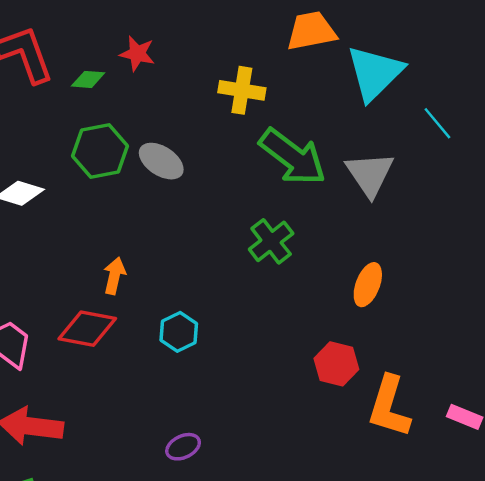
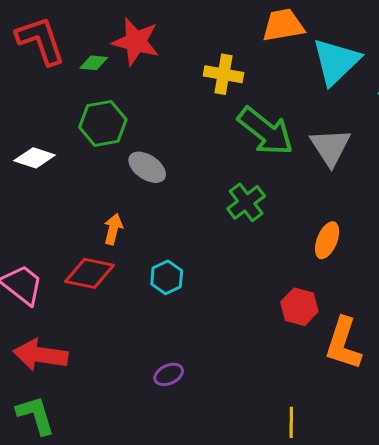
red star: (137, 54) -> (136, 42), size x1.6
gray ellipse: (161, 161) -> (147, 167), moved

